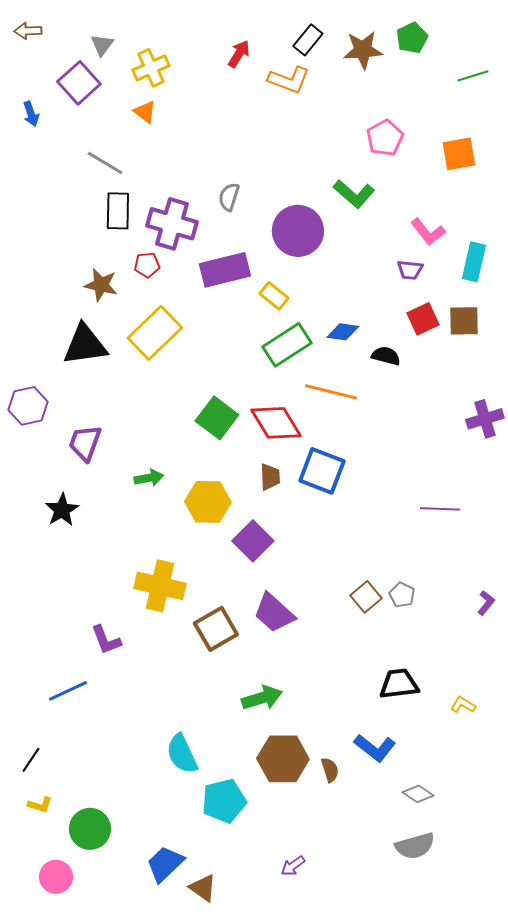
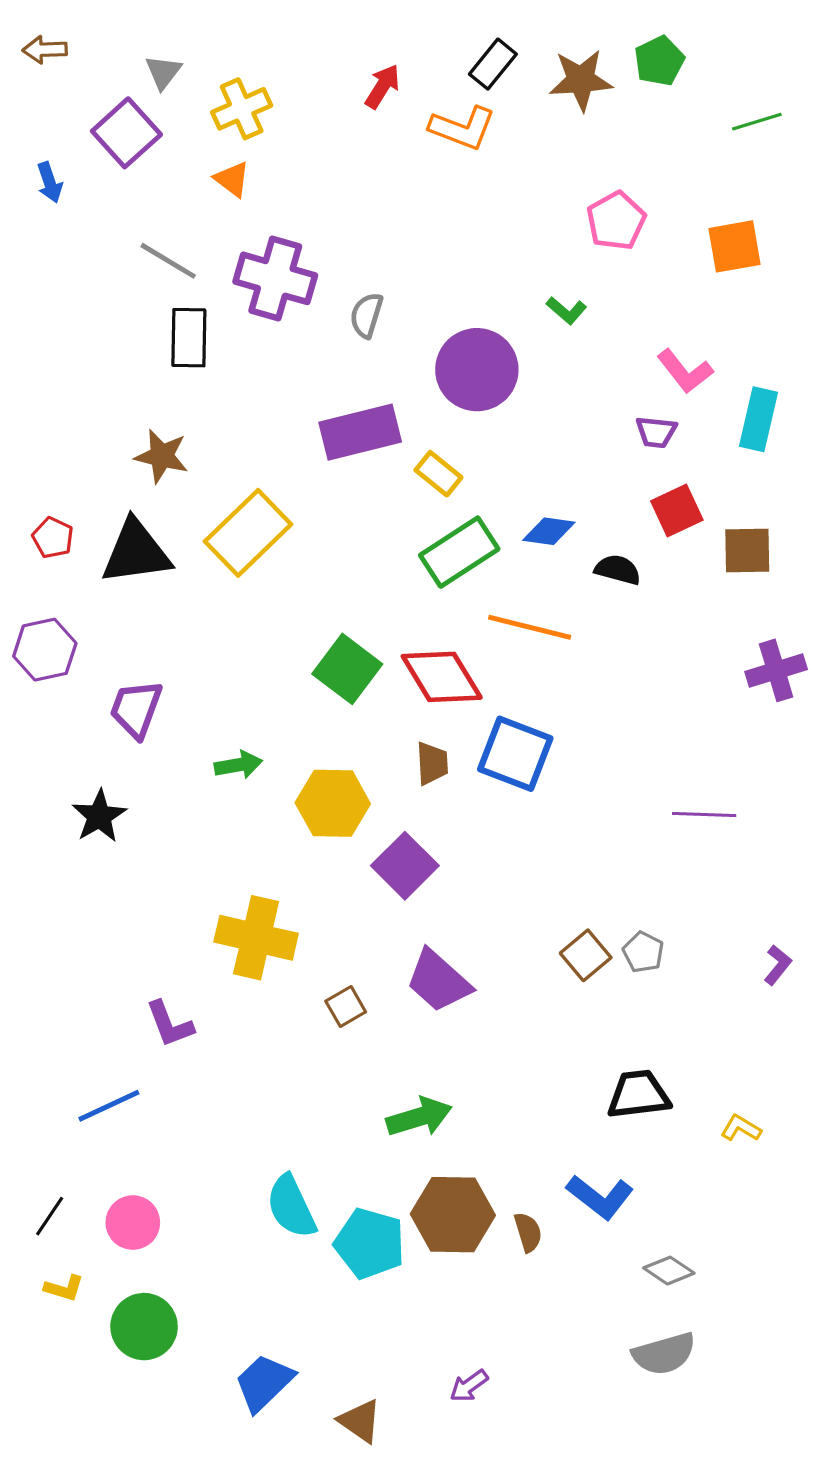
green L-shape: (354, 194) -> (566, 310), size x0.6
purple cross: (172, 224) -> (275, 278), moved
red pentagon: (147, 265) -> (53, 538), moved, turned 30
brown square: (464, 321) -> (747, 550), moved
brown square: (216, 629) -> (346, 1007), size x0.6
cyan pentagon: (224, 801) -> (370, 1243), moved, turned 30
pink circle: (56, 877) -> (133, 1223), moved
brown triangle: (203, 888) -> (360, 1421), moved

